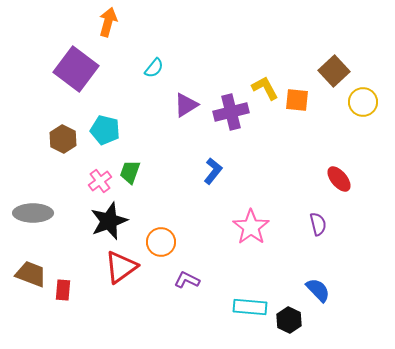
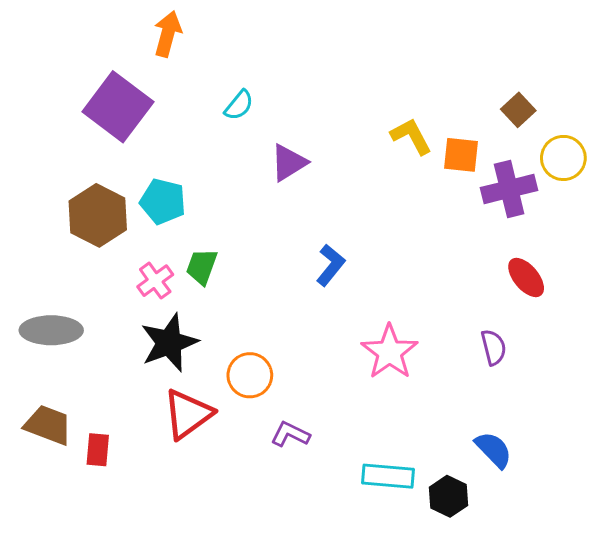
brown square: (334, 71) -> (518, 110), size x0.7
purple cross: (231, 112) -> (509, 189), moved
brown hexagon: (63, 139) -> (98, 215), size x1.4

